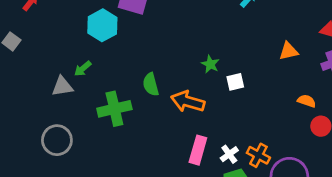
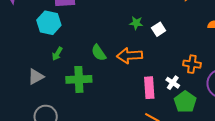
green arrow: (83, 69) -> (57, 54), moved
green cross: (114, 109) -> (79, 79), turned 30
orange cross: (258, 155) -> (192, 64), moved

